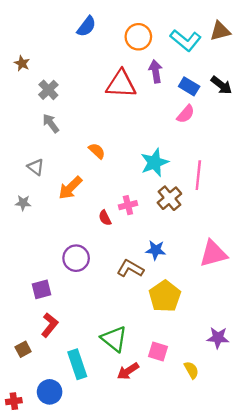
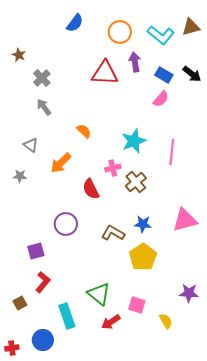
brown cross: (169, 198) -> (136, 182), moved
pink cross: (128, 205) -> (113, 168), moved
red semicircle: (105, 218) -> (91, 189), size x1.5
blue star: (156, 250) -> (143, 224), moved

